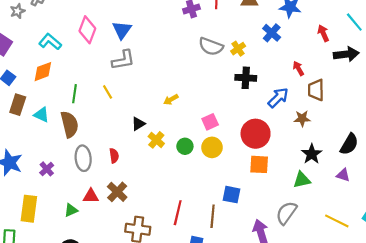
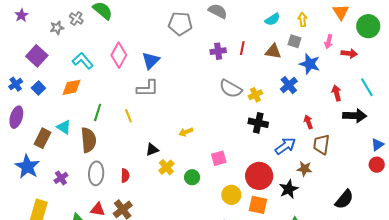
brown rectangle: (18, 105) -> (42, 138), moved
yellow circle: (212, 147) -> (231, 195), moved
black star: (312, 154) -> (289, 189), moved

